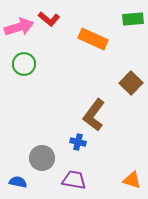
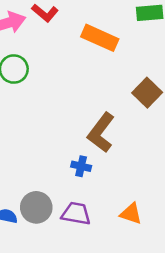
gray circle: (42, 158) -> (36, 207), moved
orange triangle: (132, 180) -> (131, 214), moved

